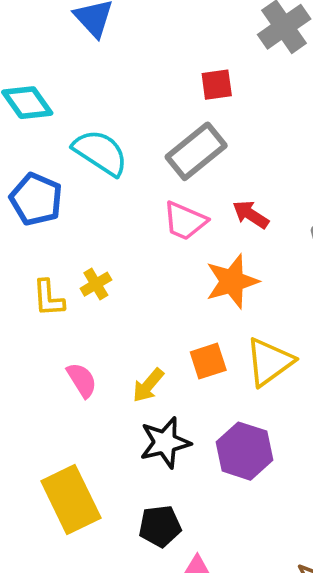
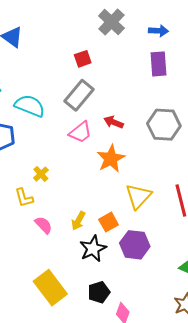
pink trapezoid: (185, 221) -> (80, 132), turned -50
yellow L-shape: (48, 298) -> (24, 198), moved
orange square: (208, 361) -> (109, 222), moved

